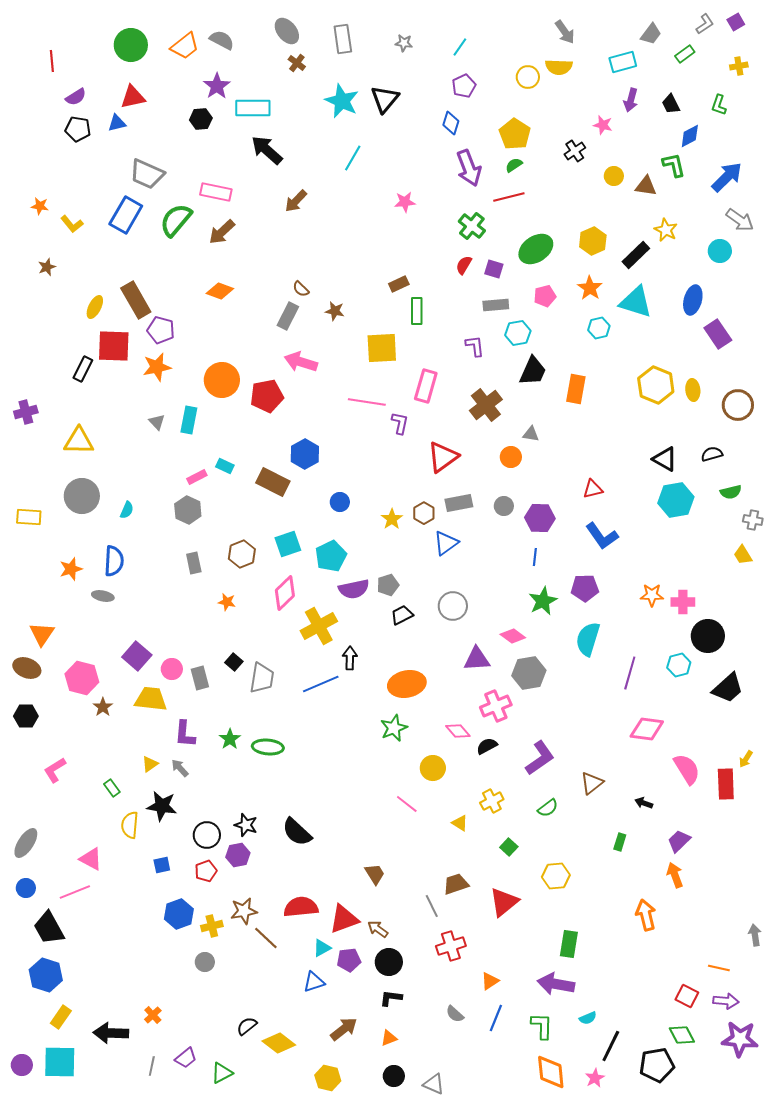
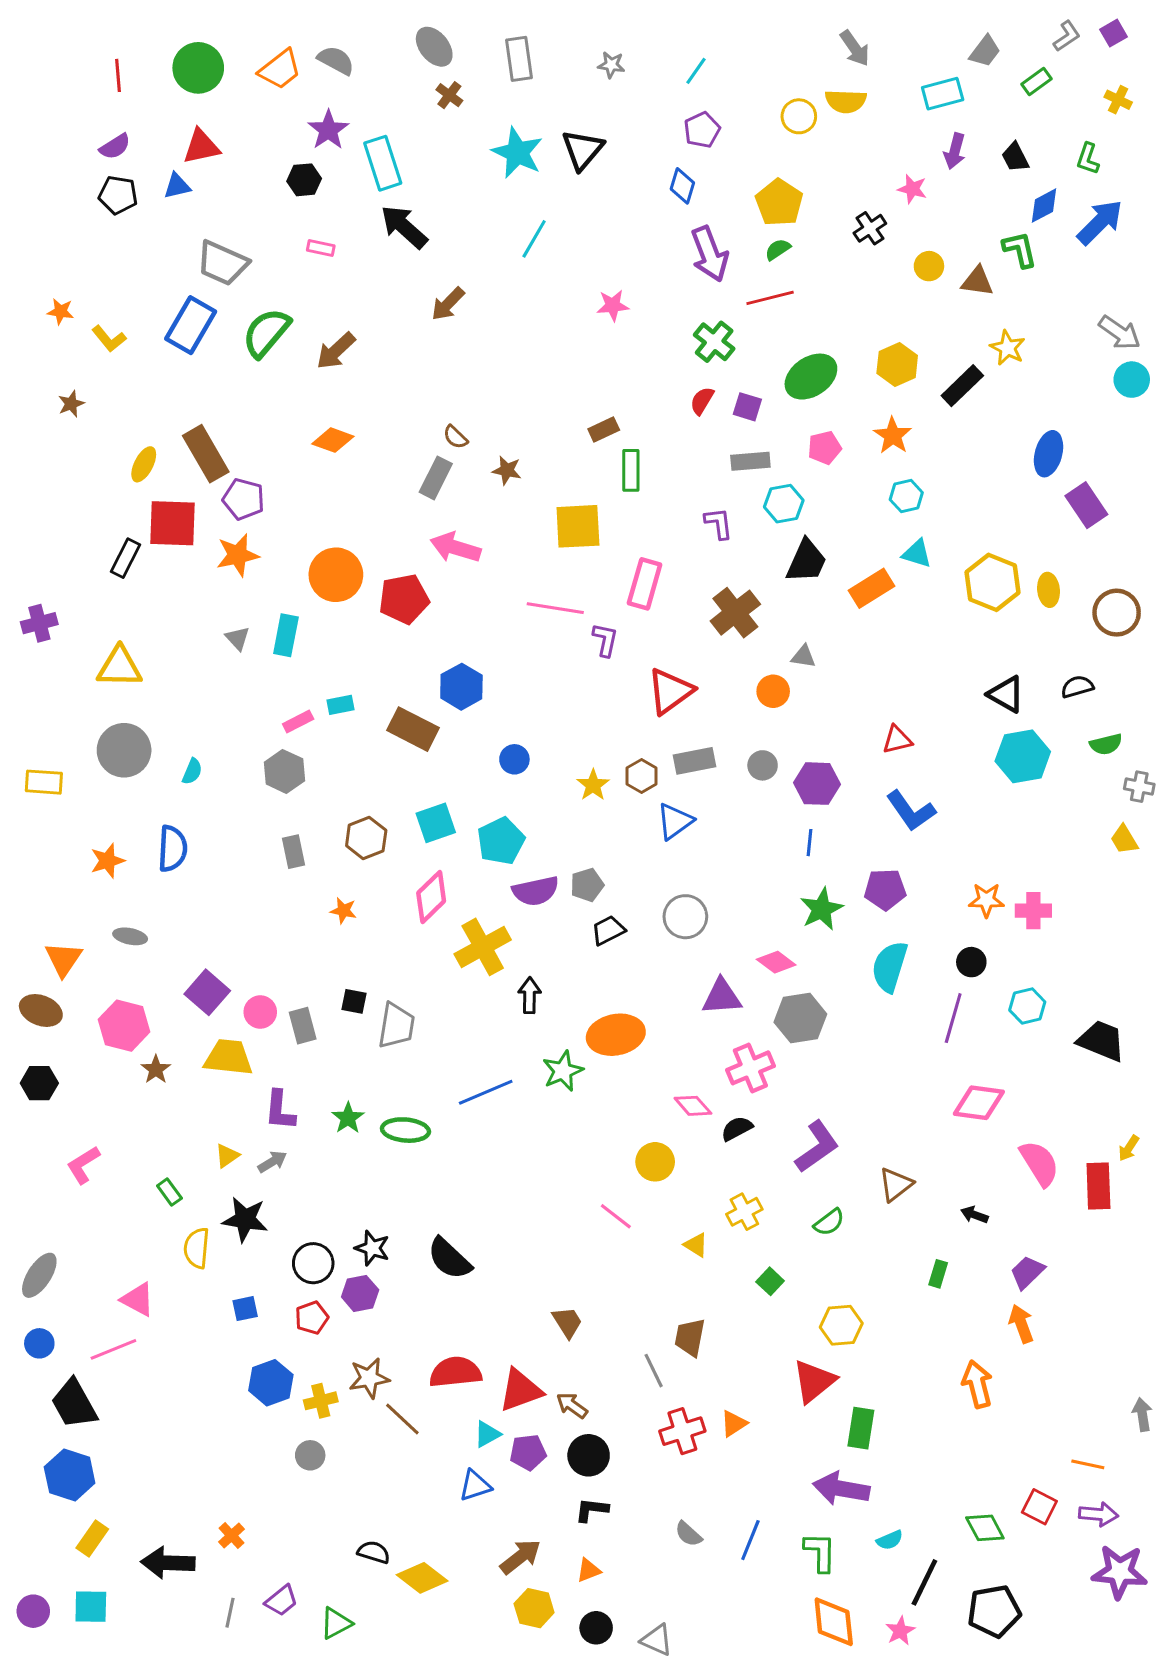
red line: (52, 61) -> (118, 75), moved
yellow cross: (739, 66) -> (1118, 100), turned 36
cyan rectangle: (253, 108) -> (383, 163), turned 72
blue arrow: (727, 177) -> (1100, 222), moved
pink rectangle: (216, 192) -> (321, 248), moved, size x0.6
cyan circle: (720, 251) -> (1132, 380), moved
cyan triangle: (636, 302) -> (917, 554), moved, size x0.6
orange rectangle: (576, 389) -> (871, 588), turned 48
cyan rectangle: (225, 466) -> (340, 705), turned -36
gray ellipse: (103, 596) -> (130, 936), moved
black circle: (708, 636) -> (971, 962), moved, size x0.6
black square: (234, 662) -> (354, 1001), turned -30
blue line: (321, 684) -> (486, 1092), moved
black trapezoid: (728, 688) -> (1101, 1041), turned -116
green star: (394, 728) -> (563, 1071), moved
gray arrow: (180, 768) -> (272, 1162), turned 102
brown trapezoid: (456, 884) -> (690, 1337), turned -60
red triangle: (504, 902) -> (814, 1381), moved
orange triangle: (490, 981) -> (734, 1424), moved
black semicircle: (247, 1026) -> (374, 1552), turned 55
green diamond: (682, 1035) -> (985, 1528), moved
cyan square: (60, 1062) -> (91, 1607), size x0.7
yellow hexagon: (328, 1078) -> (534, 1608), moved

